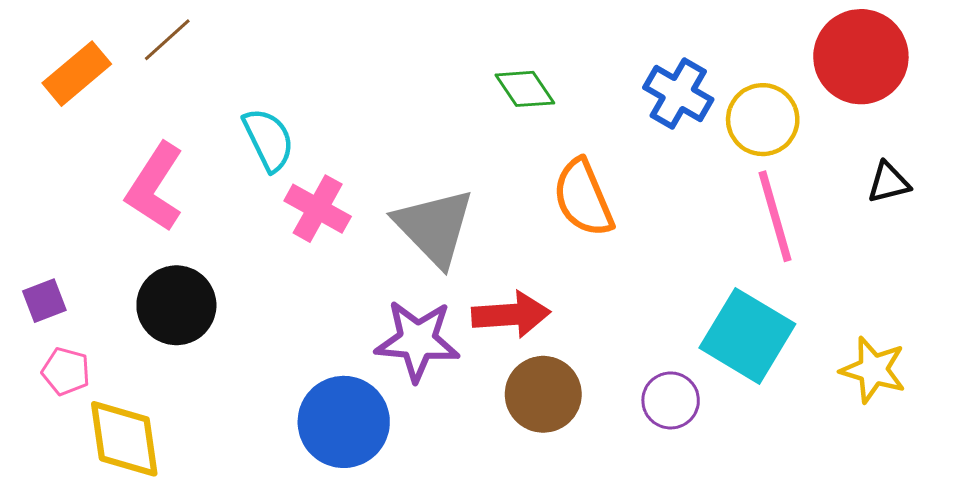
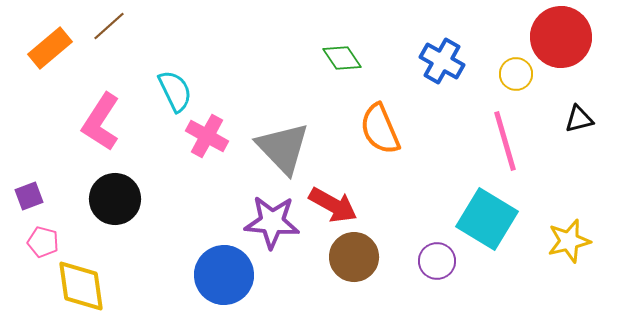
yellow circle: (763, 120) -> (516, 74), moved, size x0.7
red arrow: (511, 314) -> (333, 205), turned 33
yellow star: (873, 370) -> (569, 241), turned -30

